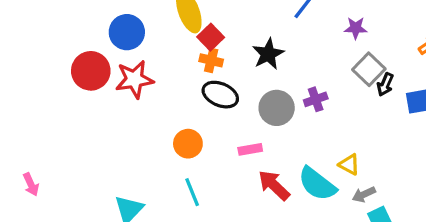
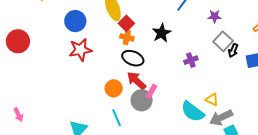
red circle: (91, 71) -> (18, 41), moved
gray circle: (277, 108) -> (142, 100), moved
pink rectangle: (250, 149) -> (152, 91), turned -48
red arrow: (274, 185) -> (137, 81), moved
gray arrow: (364, 194) -> (221, 118), size x1.6

